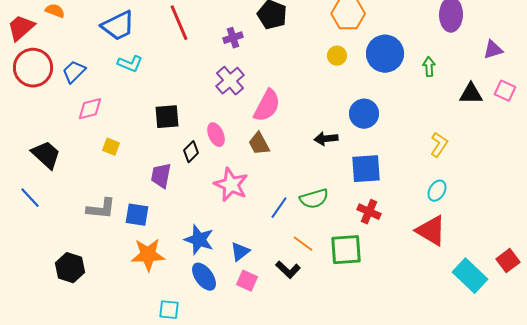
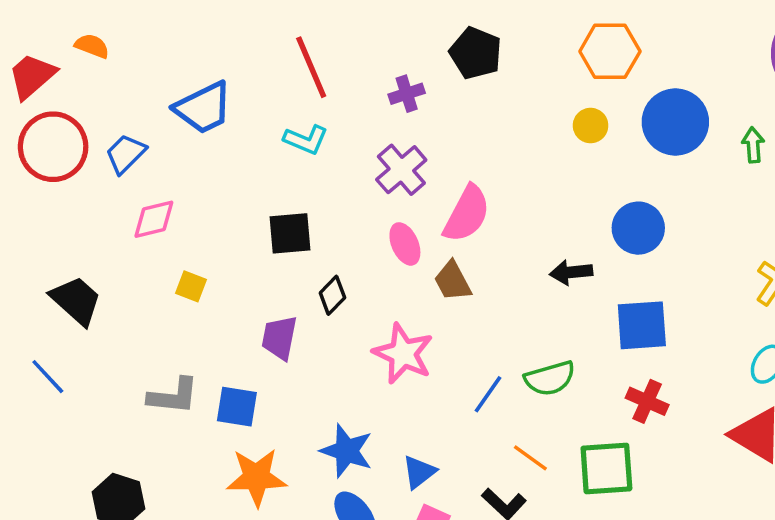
blue trapezoid: (118, 26) -> (203, 108), moved
cyan L-shape: (130, 64) -> (306, 140), moved
pink ellipse: (216, 135) -> (405, 244), moved

